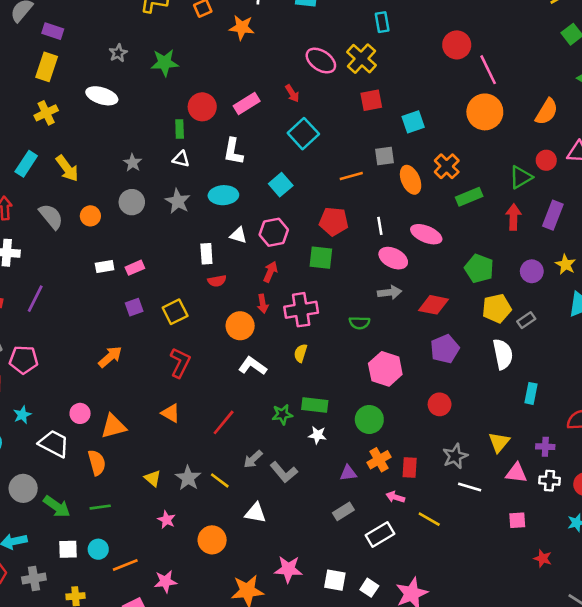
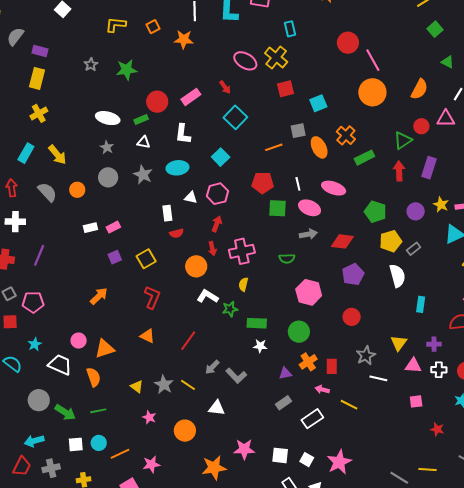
white ellipse: (102, 96) -> (108, 118), moved
green rectangle: (180, 129) -> (141, 119), turned 72
green square: (321, 258) -> (277, 208), moved
green star: (282, 414) -> (230, 309), moved

